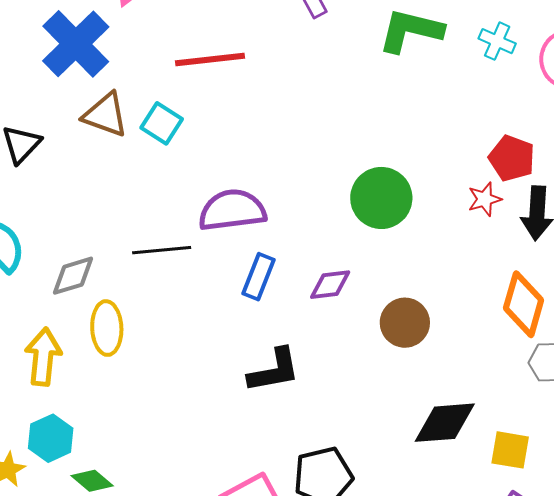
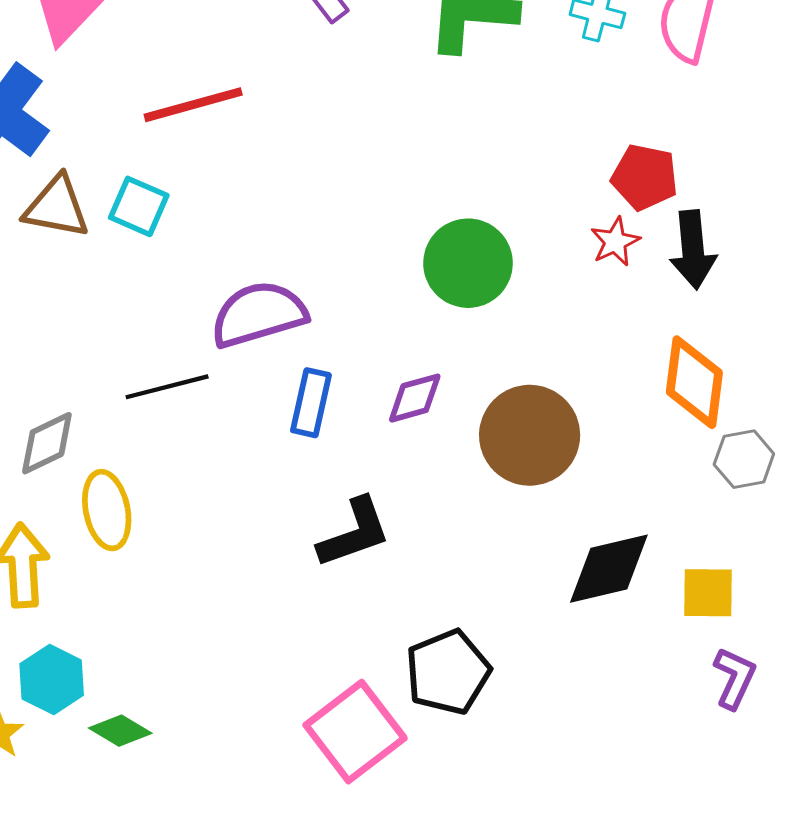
brown circle: (405, 323) -> (530, 435), size x1.4

